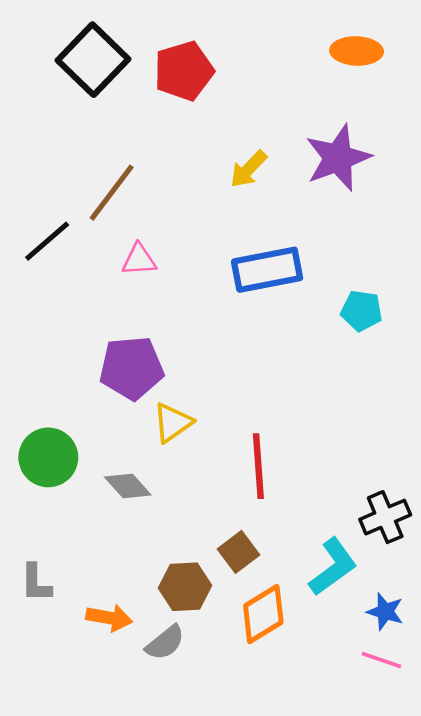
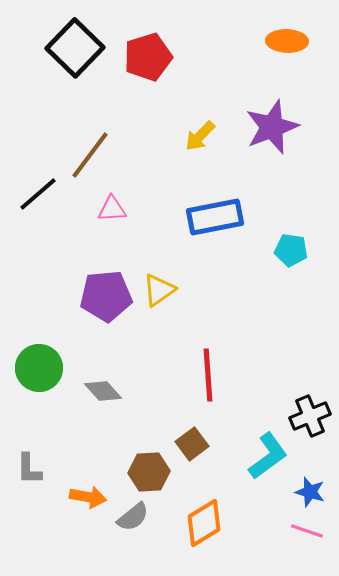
yellow triangle: (173, 423) -> (159, 290), moved
orange diamond: (263, 614) -> (204, 523), moved

